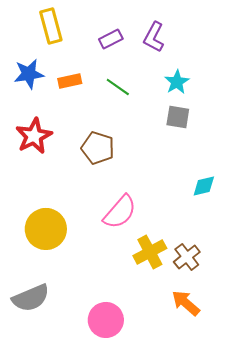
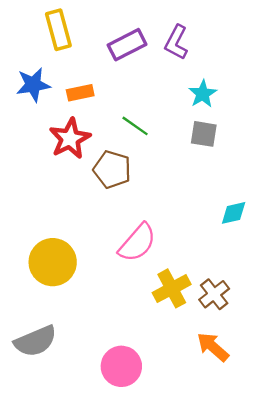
purple rectangle: (111, 39) -> (127, 45), size x1.4
green line: (118, 87) -> (135, 126), moved
red star: (34, 136) -> (70, 139), moved

